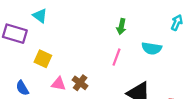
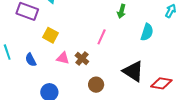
cyan semicircle: (152, 48) -> (147, 32), turned -84
pink line: (117, 57) -> (102, 37), moved

